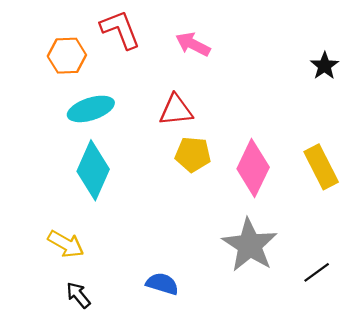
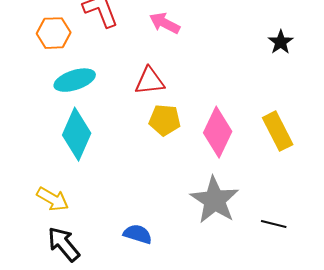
black line: (317, 272) -> (274, 224), turned 50
black arrow: (78, 295) -> (64, 244), size x1.5

